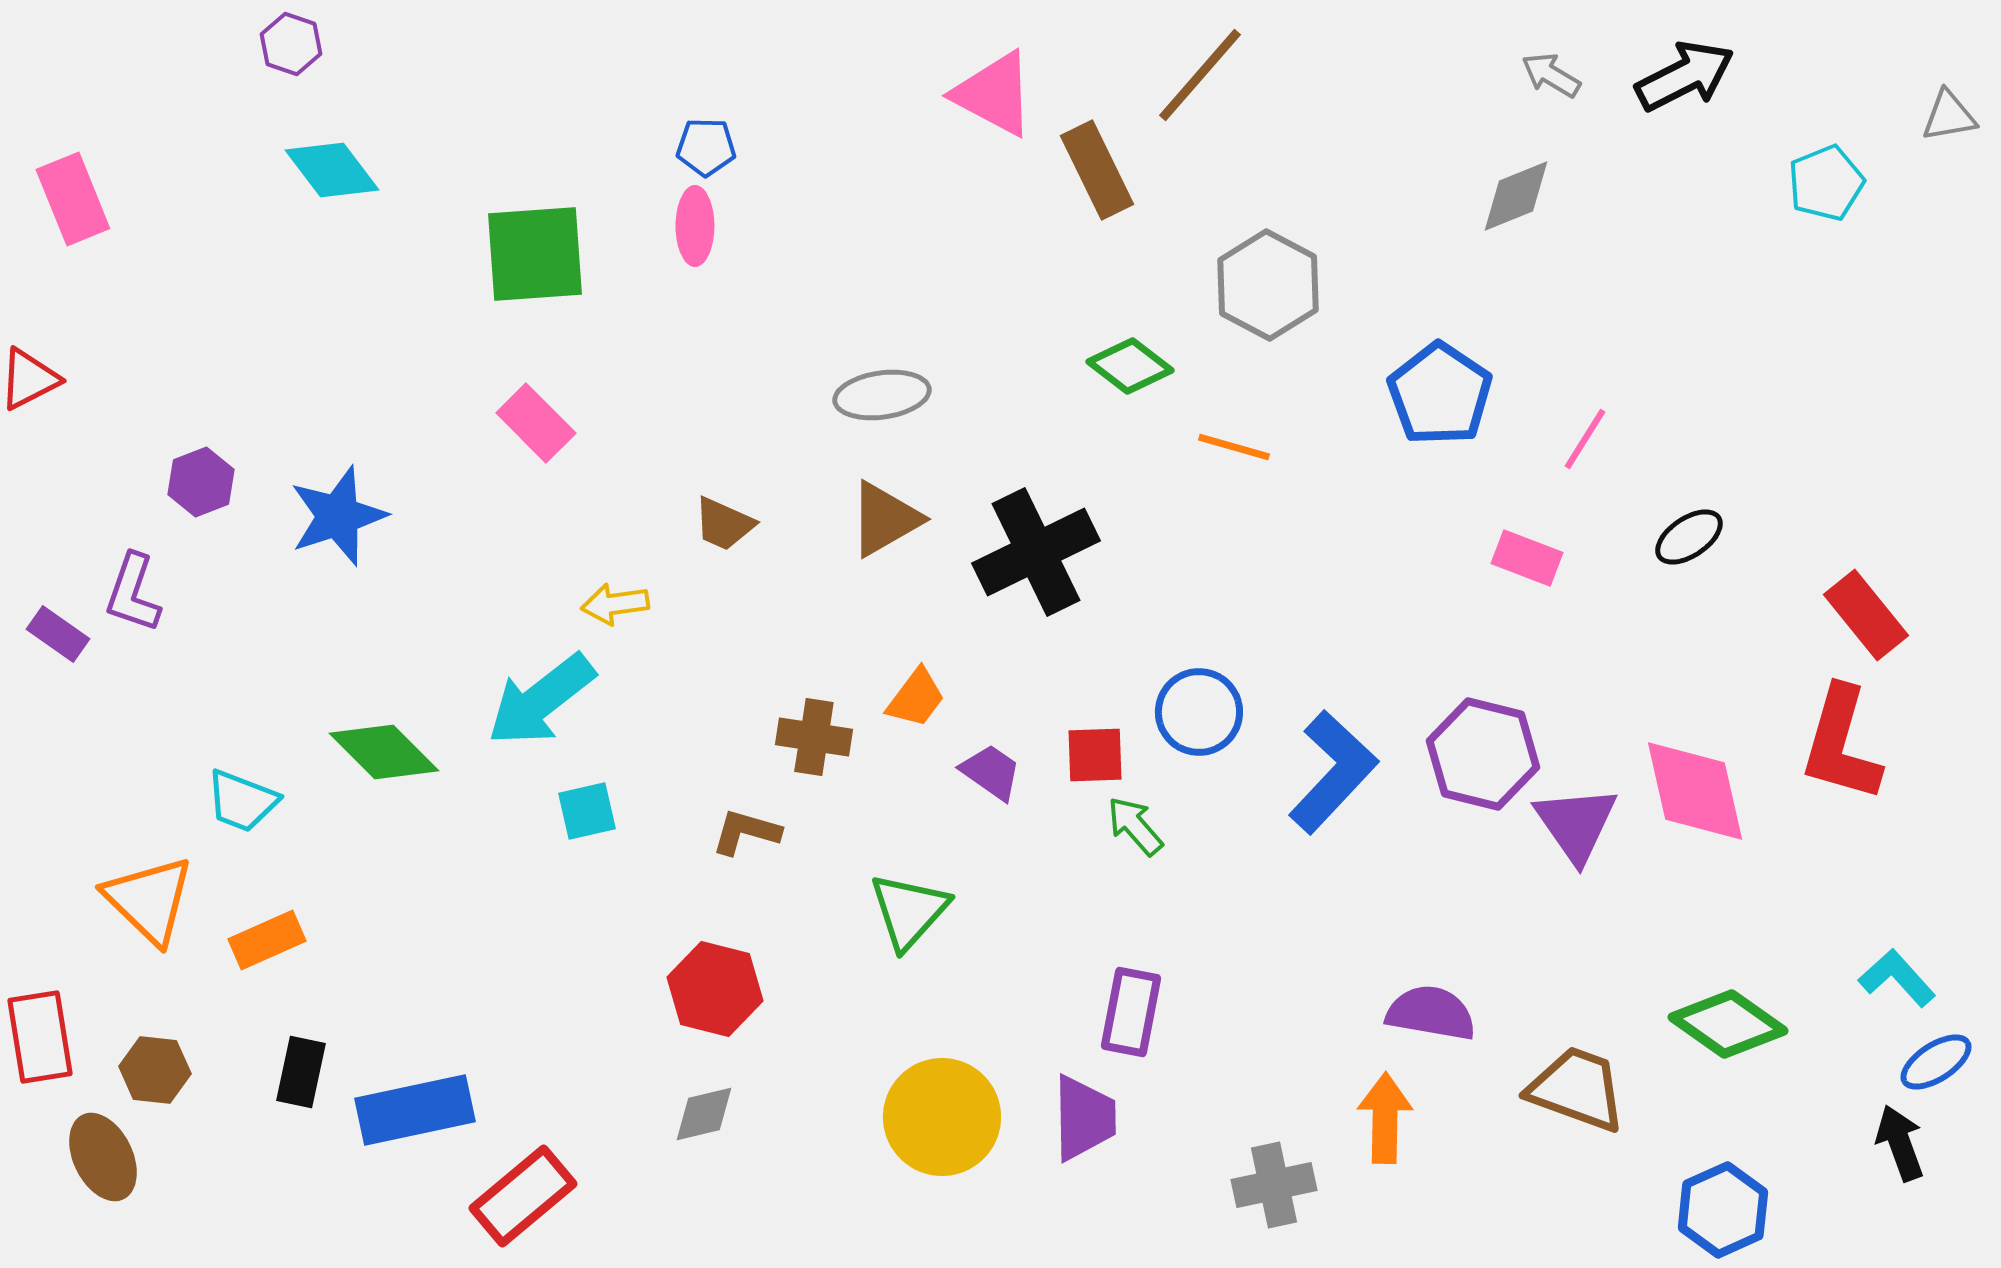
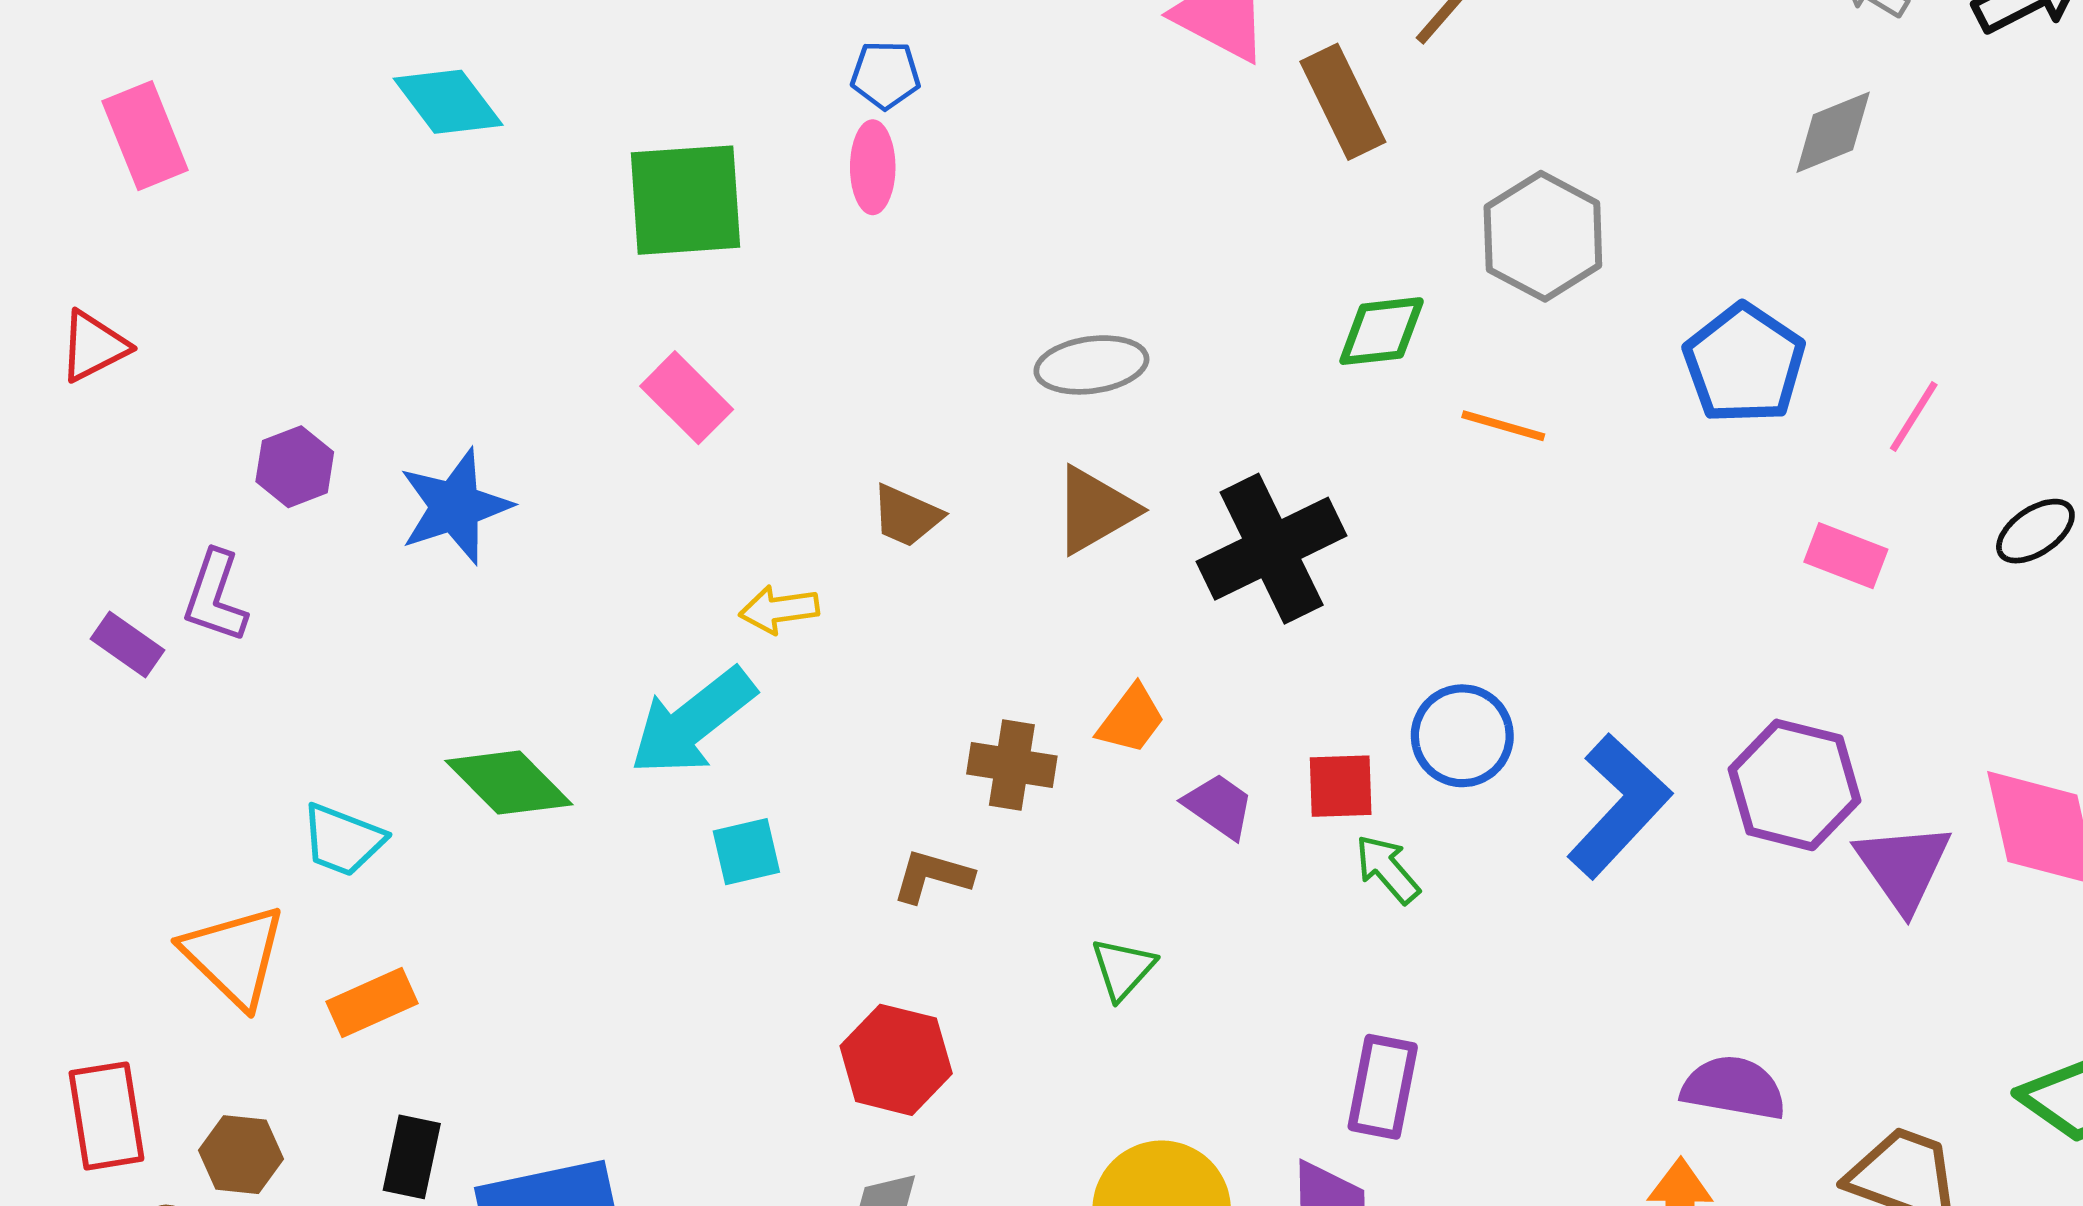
green diamond: (1130, 366) -> (1382, 331), turned -44
green triangle: (909, 911) -> (1123, 969), size x0.7

